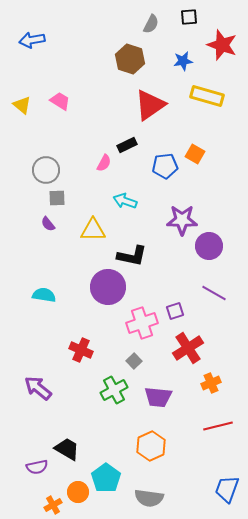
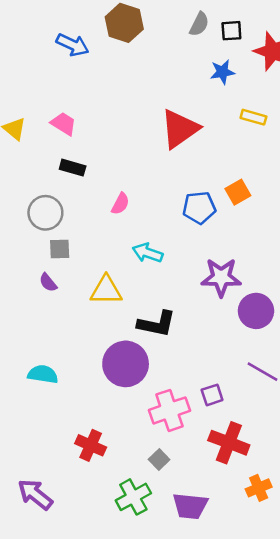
black square: (189, 17) -> (231, 31), moved
gray semicircle: (151, 24) -> (199, 24), moved
blue arrow: (32, 40) -> (73, 45), moved, turned -145
brown hexagon: (130, 59) -> (124, 23), moved
yellow rectangle: (207, 96) -> (253, 117), size x0.6
black rectangle: (127, 145) -> (73, 168), moved, turned 42
orange square: (195, 154) -> (238, 192), turned 30
red cross: (188, 348) -> (229, 443), turned -36

